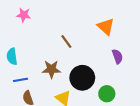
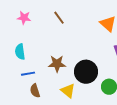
pink star: (24, 15) -> (24, 18), moved
brown line: (66, 42) -> (59, 18), moved

